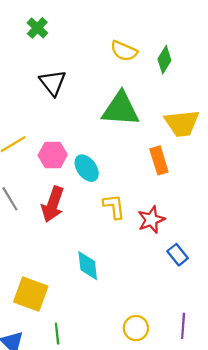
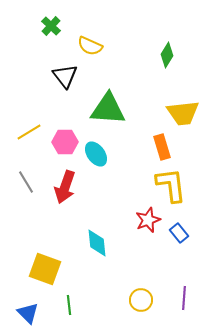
yellow semicircle: (124, 51) -> (90, 46), moved
green triangle: (121, 109) -> (108, 109), moved
yellow L-shape: (114, 206) -> (171, 185), moved, size x1.5
red star: (151, 220) -> (148, 220), moved

